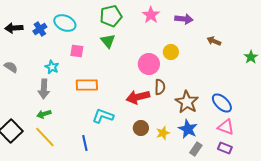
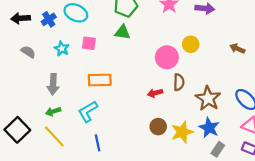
green triangle: (108, 41) -> (122, 32), turned -42
brown arrow: (214, 41) -> (237, 49), moved
gray semicircle: (11, 67) -> (28, 52), moved
cyan star: (52, 67) -> (62, 49), moved
red arrow: (138, 97) -> (155, 93), size x0.6
cyan L-shape: (103, 116) -> (88, 111), moved, turned -50
yellow star: (163, 133) -> (182, 132), size x1.5

